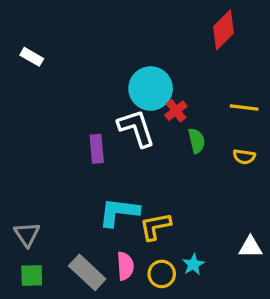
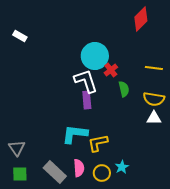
purple rectangle: (97, 149) -> (87, 100), moved
yellow semicircle: (244, 157) -> (154, 99), size x1.5
white triangle: (250, 247) -> (154, 118), moved

